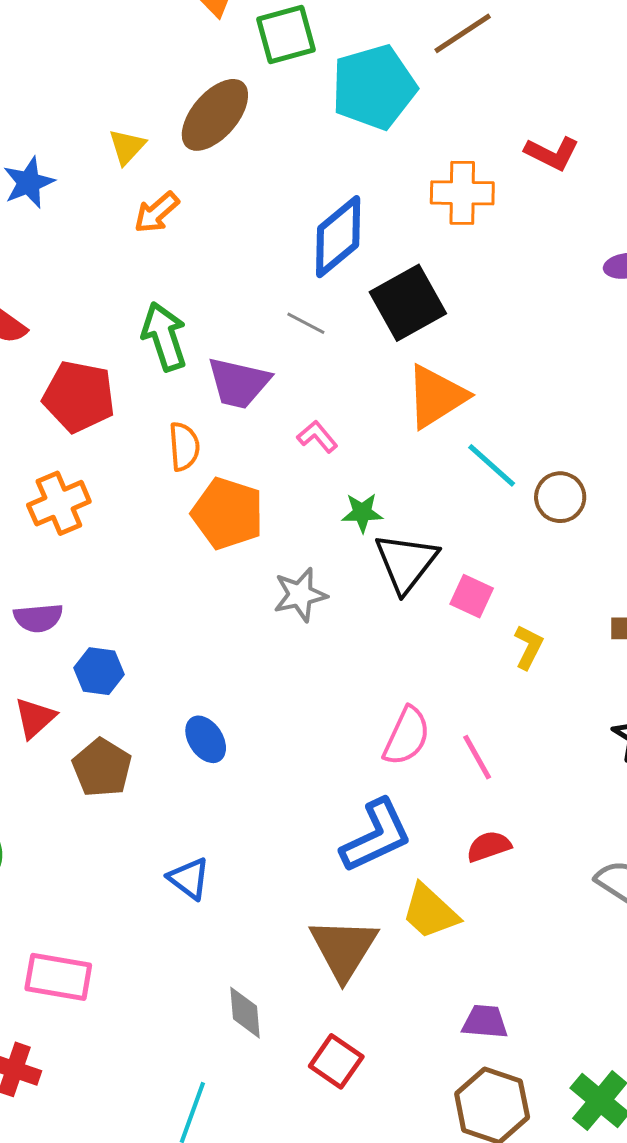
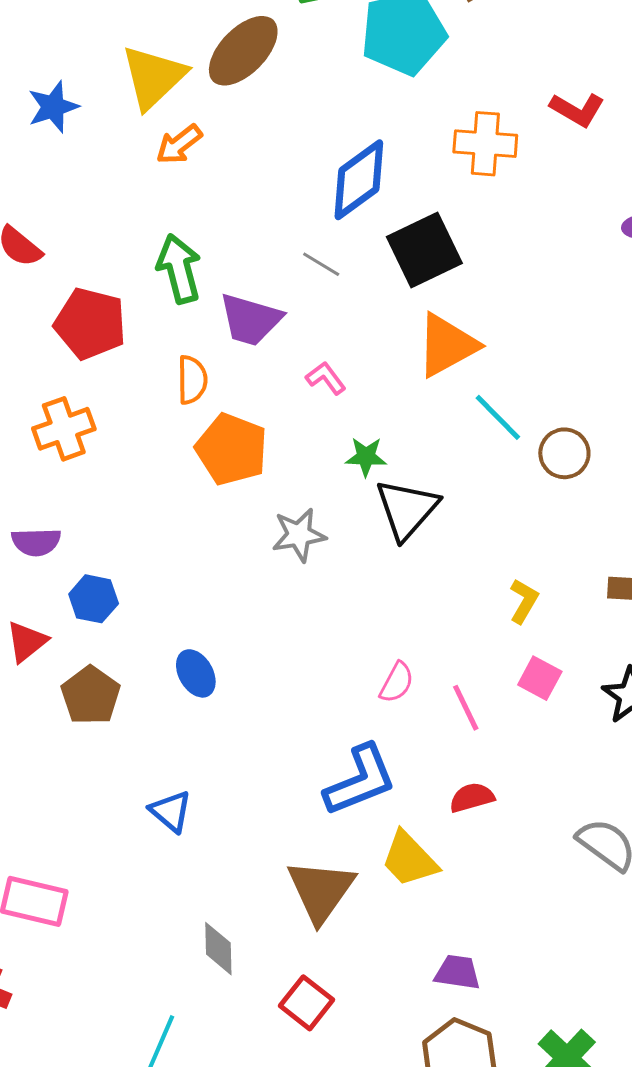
yellow triangle: (127, 147) -> (153, 77), size x1.8
pink square: (472, 596) -> (540, 678), moved
pink semicircle: (407, 736) -> (397, 683), size x0.7

